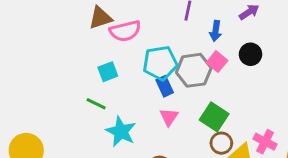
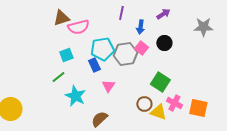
blue rectangle: (165, 86) -> (94, 65), moved
green line: (96, 104) -> (58, 77), turned -64
green square: (214, 117) -> (160, 82), moved

